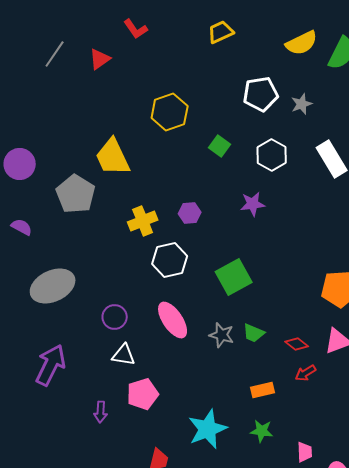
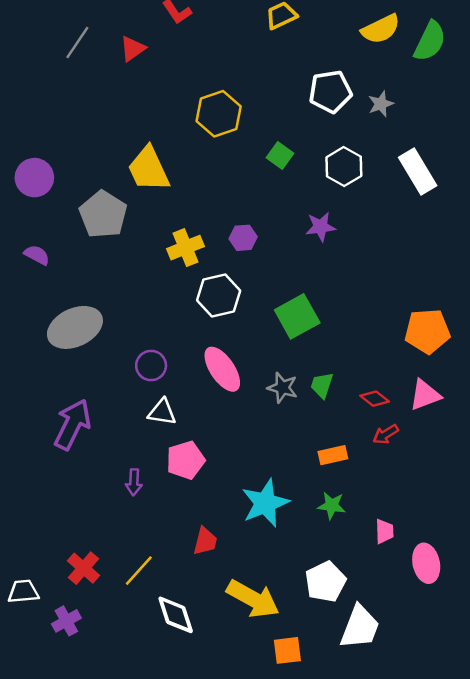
green trapezoid: (254, 333) -> (322, 385), turned 85

